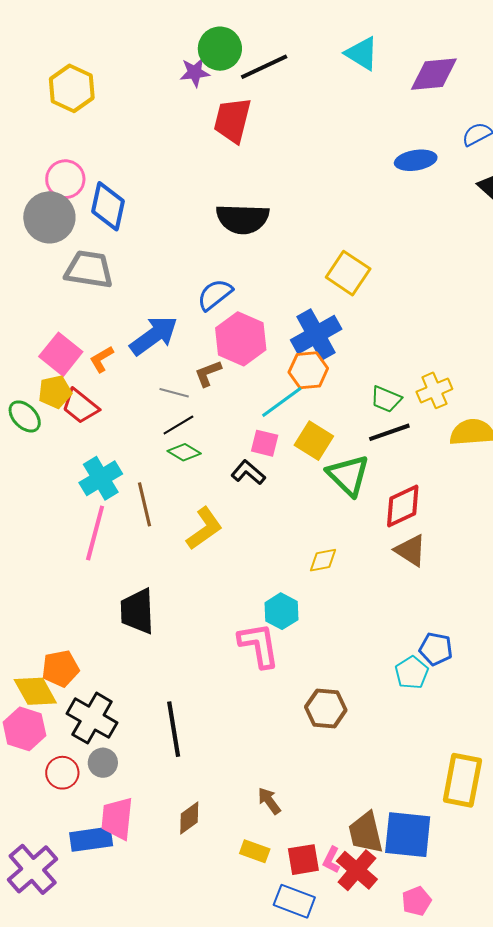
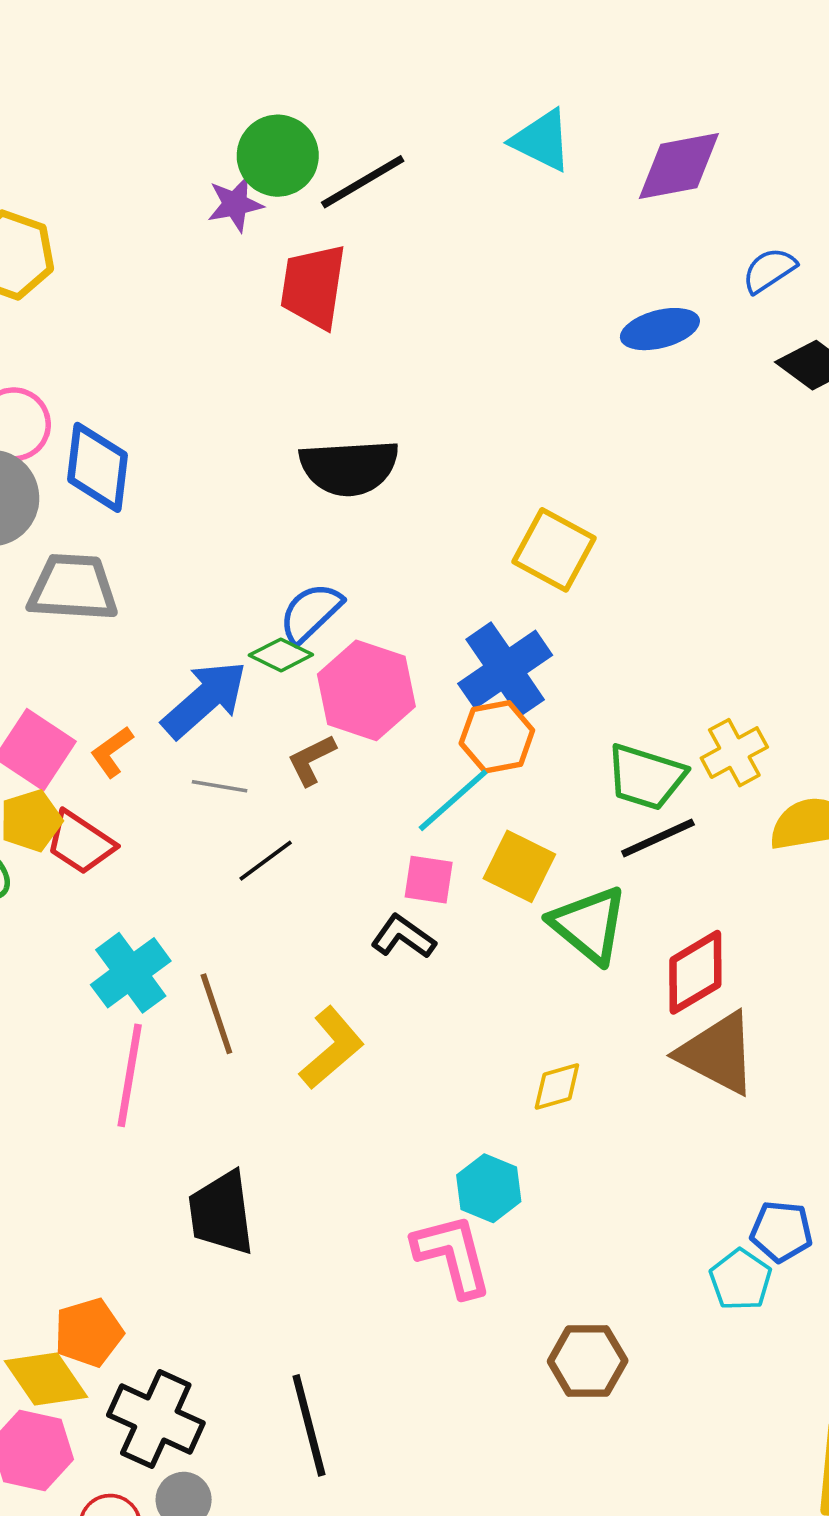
gray line: (174, 393) -> (220, 786), moved
green trapezoid: (386, 399) -> (646, 777), size x1.4
green diamond: (184, 452) -> (281, 655), moved
brown triangle: (411, 550) -> (718, 1053), size x1.4

